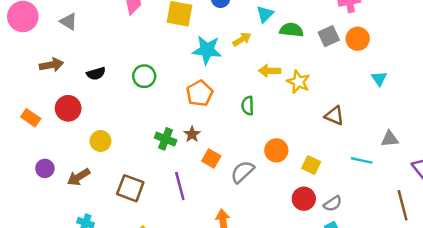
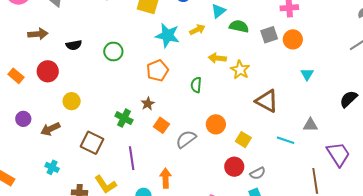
brown triangle: (334, 116) -> (267, 101), size x1.4
green cross: (166, 139) -> (124, 118), moved
purple line: (180, 186) -> (132, 158), moved

